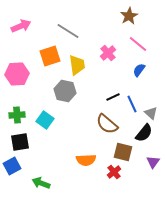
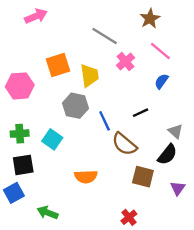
pink arrow: (21, 26) -> (36, 16), moved
gray line: (68, 31) -> (105, 36), moved
black line: (113, 97) -> (141, 113), moved
blue line: (132, 104) -> (105, 121), moved
orange semicircle: (86, 160) -> (86, 177), moved
red cross: (114, 172) -> (129, 217), moved

